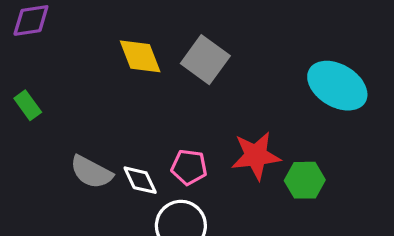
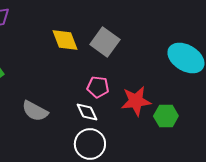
pink pentagon: (189, 167) -> (98, 87), moved
white diamond: (140, 180) -> (87, 112), moved

